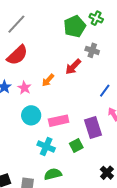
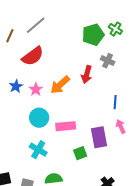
red arrow: (73, 67) -> (87, 74), turned -36
orange arrow: (48, 80) -> (60, 85), size x1.5
blue line: (105, 91) -> (115, 102), turned -40
cyan cross: (46, 146) -> (38, 150), moved

